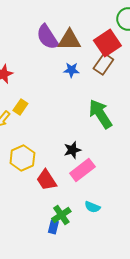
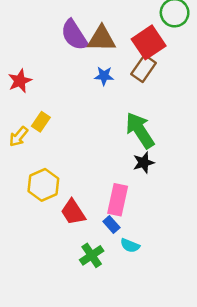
black star: (72, 150) -> (144, 163), moved
pink rectangle: (82, 170) -> (118, 200), turned -40
blue rectangle: (53, 227) -> (111, 224), moved, turned -56

